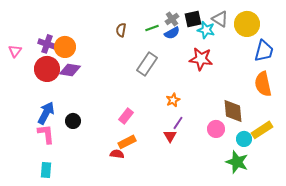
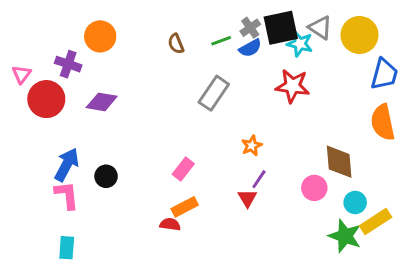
black square: (193, 19) -> (281, 28), size x1.4
brown semicircle: (121, 30) -> (176, 44), turned -32
orange circle: (65, 47) -> (100, 36), moved
red circle: (47, 69) -> (46, 99), moved
yellow rectangle: (262, 130) -> (376, 221), moved

